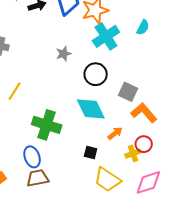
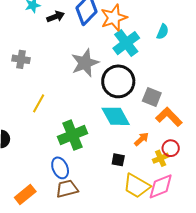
gray star: (64, 54) -> (85, 63), size x1.8
black circle: (96, 74) -> (118, 81), size x1.4
green cross: (47, 125) -> (73, 135), turned -36
pink diamond: (148, 182) -> (161, 186), moved

